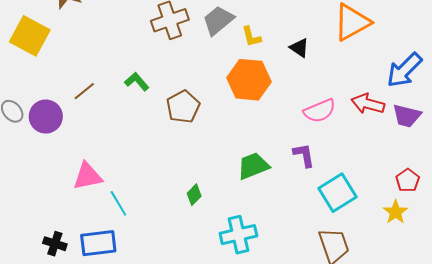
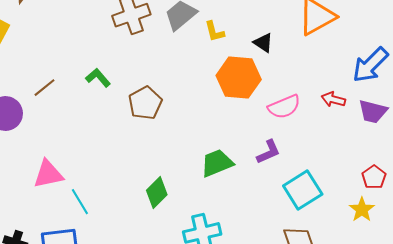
orange hexagon: (249, 80) -> (239, 78), moved
red arrow: (368, 104) -> (333, 99), size x0.7
purple L-shape: (304, 155) -> (268, 152), turned 76
green diamond: (194, 195) -> (157, 193), size x1.4

